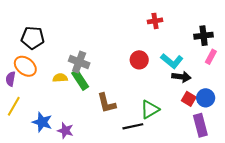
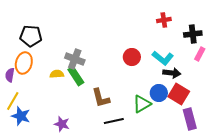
red cross: (155, 21) -> (164, 20), moved
orange ellipse: (25, 66) -> (24, 63), turned 65
blue circle: (206, 98) -> (159, 93), moved
red square: (189, 99) -> (179, 94), size x1.5
blue star: (42, 122) -> (21, 116), moved
black line: (133, 126) -> (114, 121), moved

